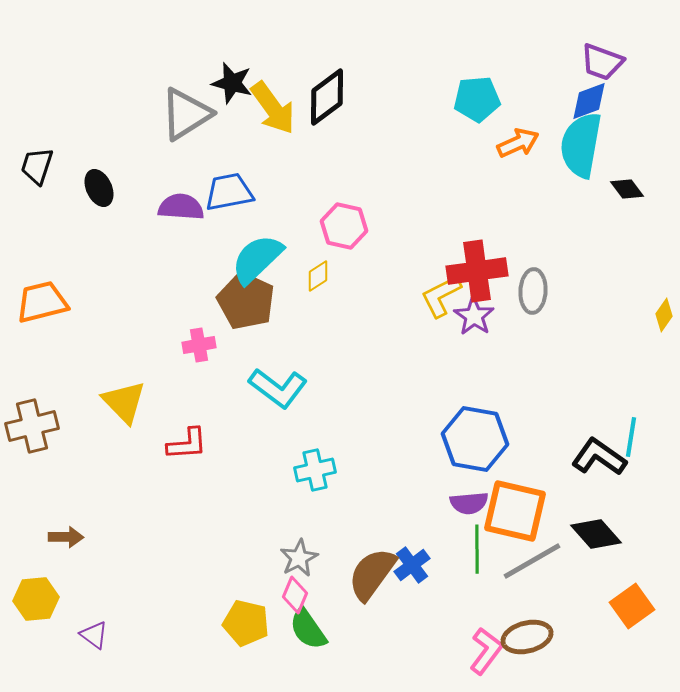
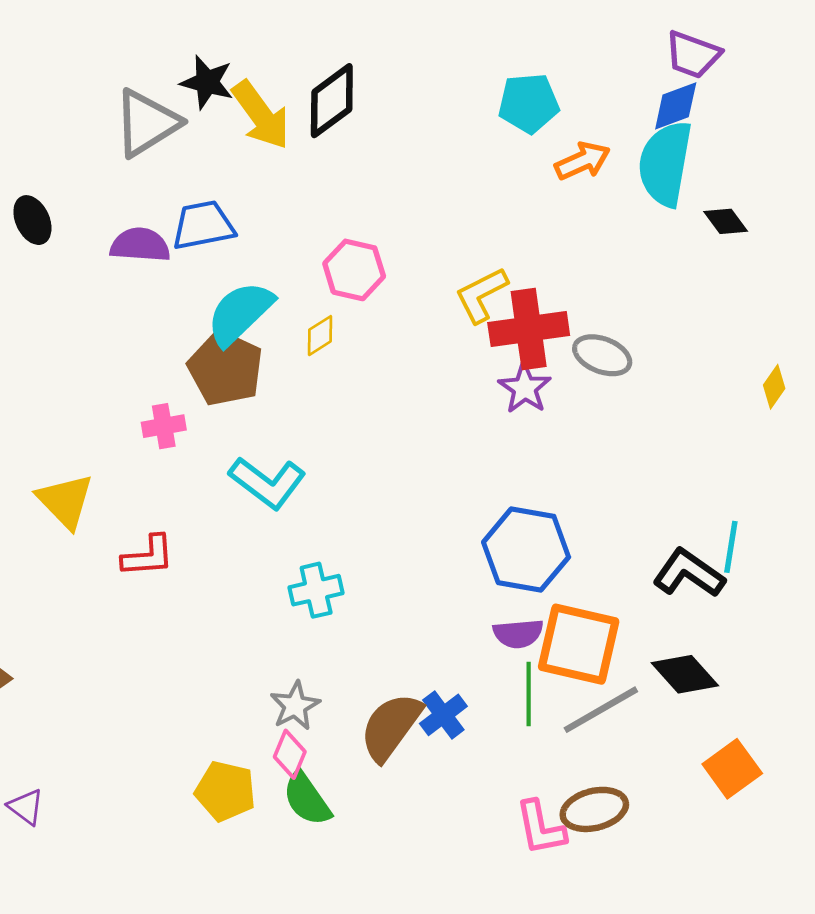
gray ellipse: (533, 291) -> (602, 355), turned -72
yellow L-shape: (441, 296) -> (481, 295), moved
pink L-shape: (486, 651) -> (540, 828), turned 132

